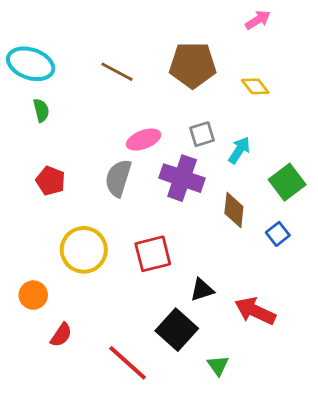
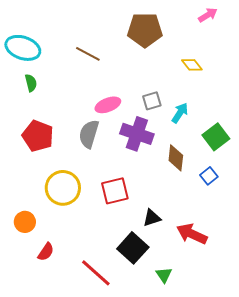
pink arrow: (258, 20) -> (208, 15), moved
brown pentagon: (193, 65) -> (145, 30), moved
red pentagon: (51, 181) -> (38, 136), size x1.4

